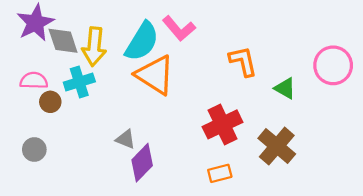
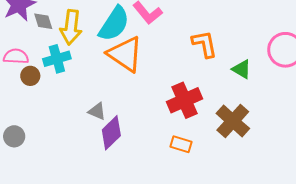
gray diamond: (63, 41) -> (43, 21), size x0.7
gray circle: (34, 150) -> (14, 136), moved
orange rectangle: (220, 173) -> (181, 144), turned 30

